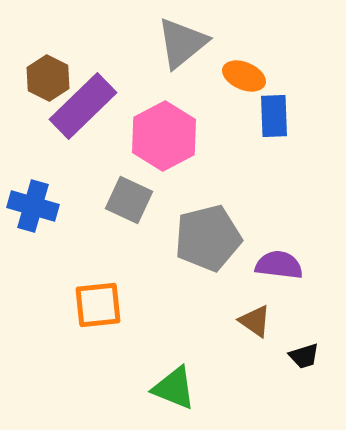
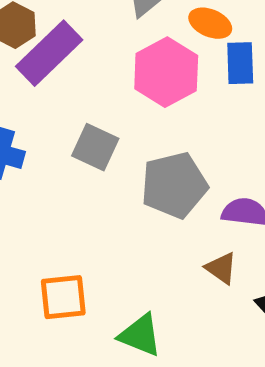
pink hexagon: (164, 136) -> (166, 72), moved
orange square: (98, 305) -> (63, 297), moved

